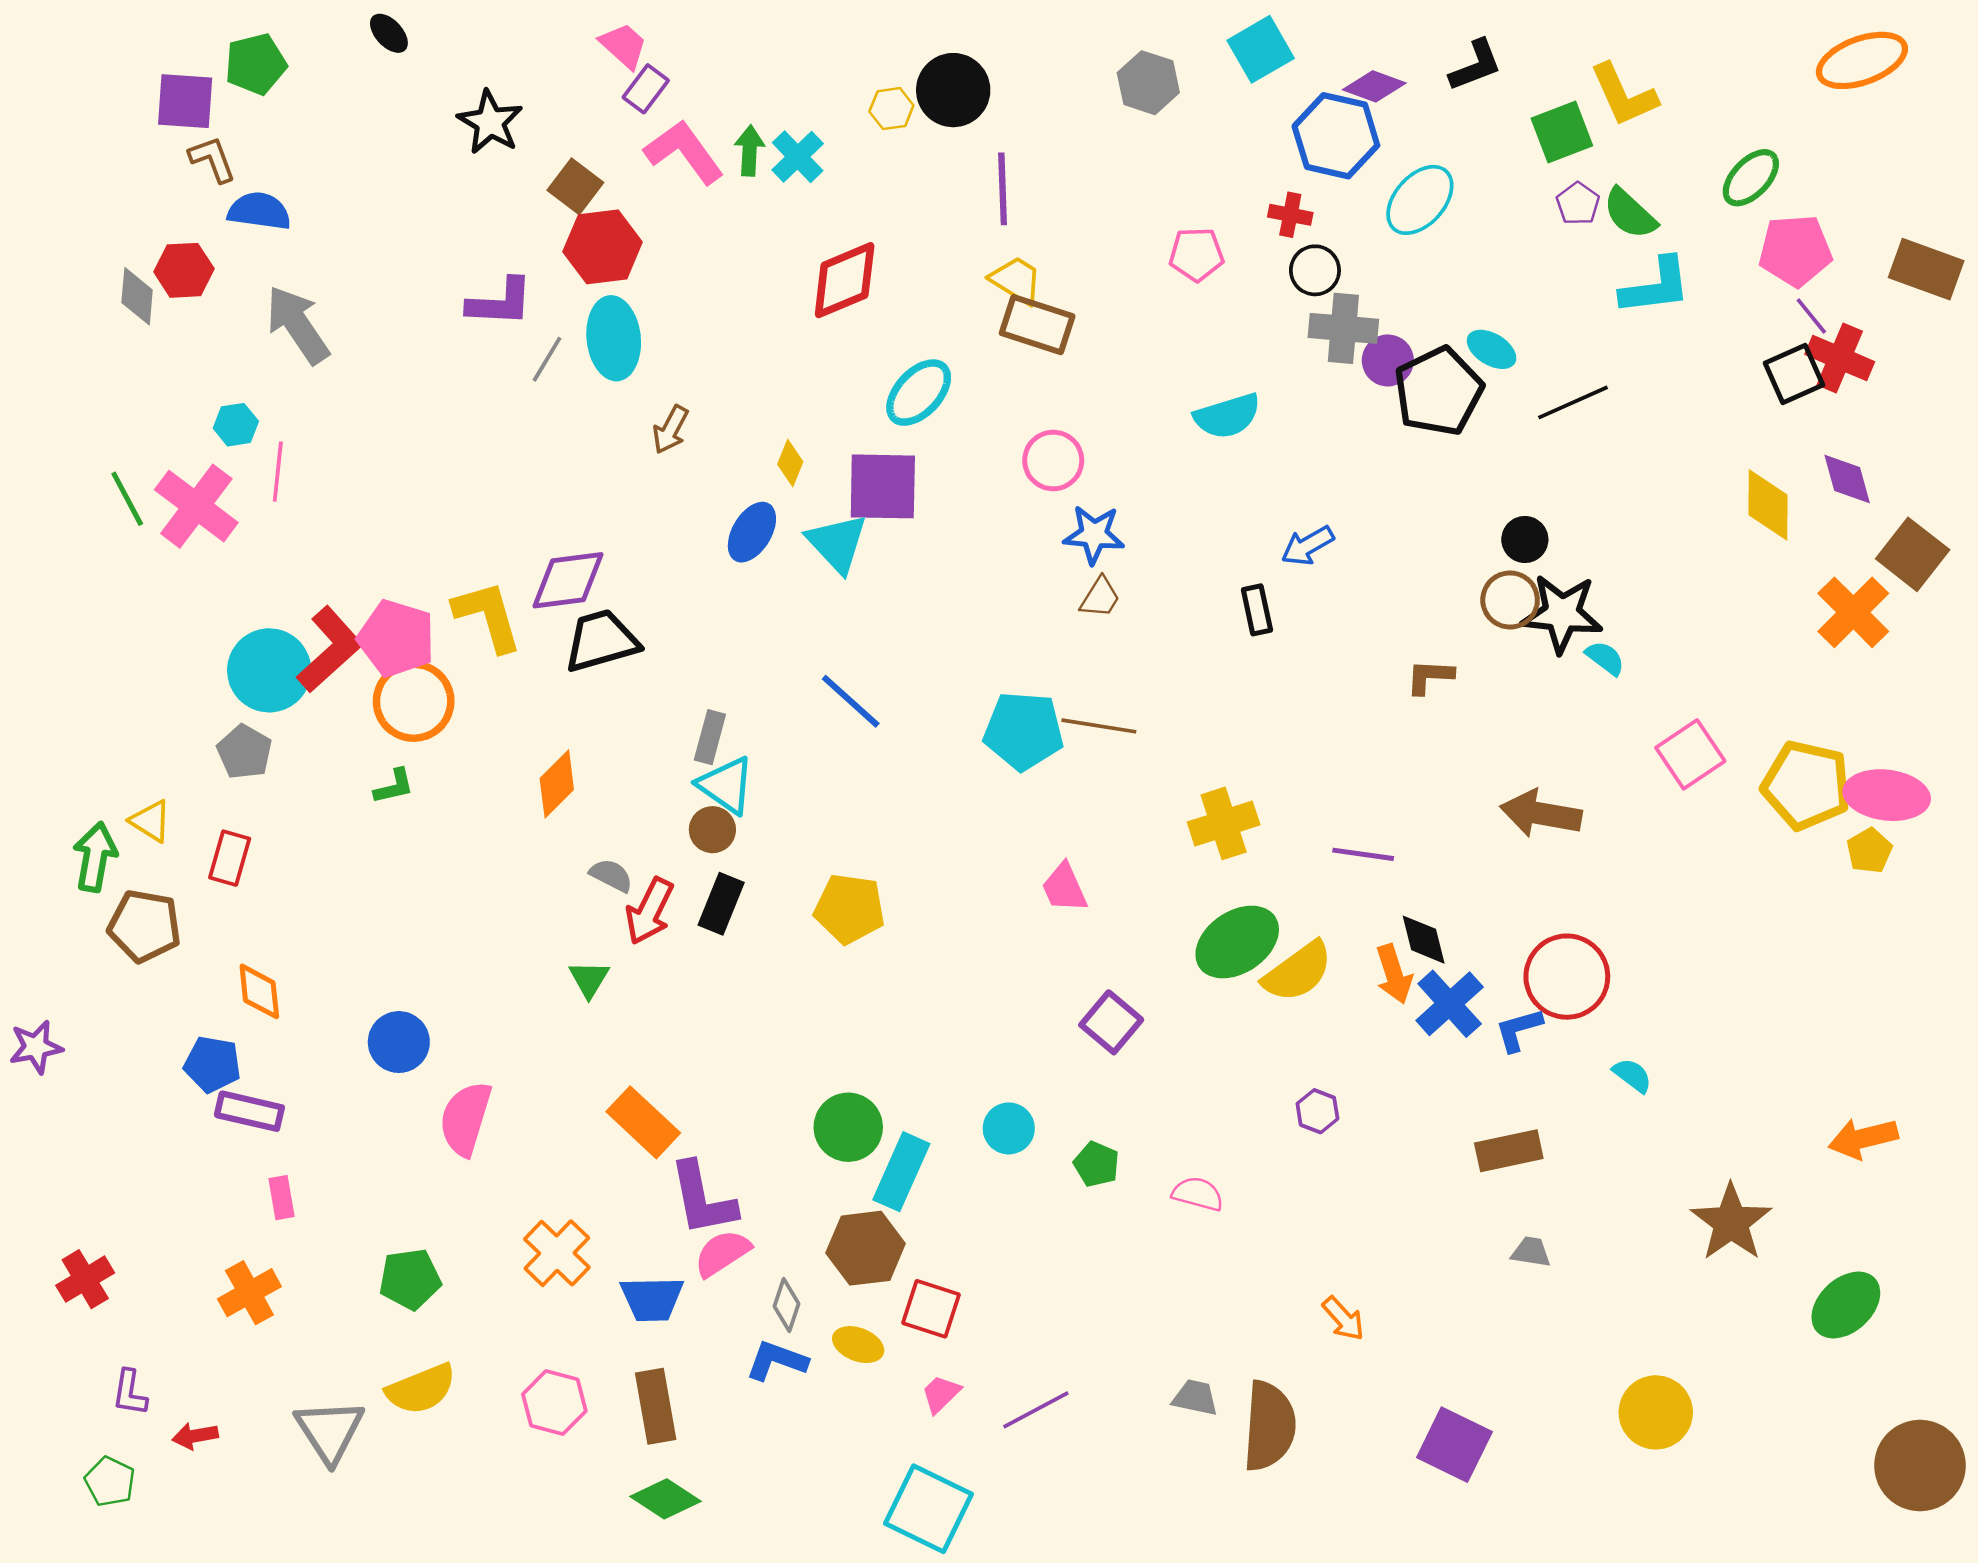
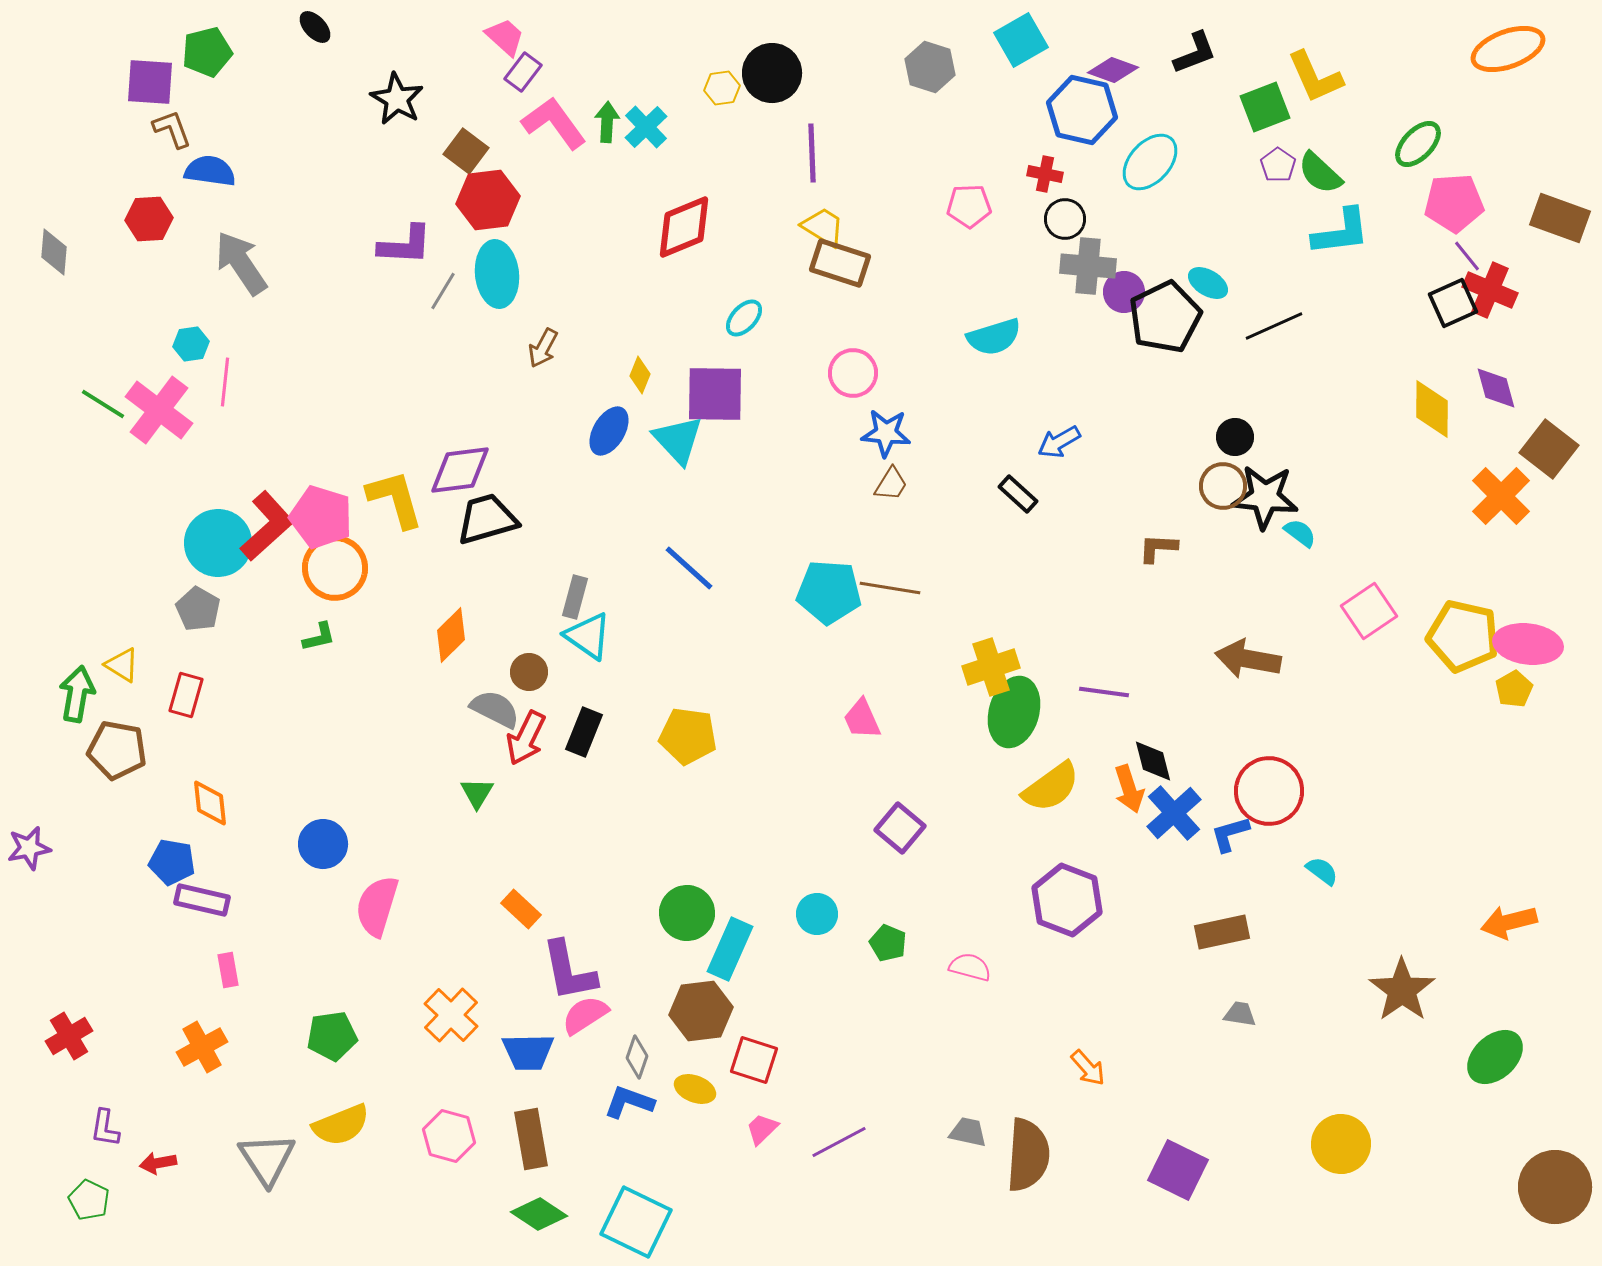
gray diamond: (137, 296) -> (54, 252), moved
cyan ellipse: (919, 393) -> (744, 318), size x0.7
green line: (127, 499) -> (103, 404), turned -30
black rectangle: (1257, 610) -> (1018, 494), turned -36
brown circle: (712, 830) -> (529, 672), moved
gray semicircle: (611, 875) -> (495, 709), size x1.4
green ellipse: (1237, 942) -> (1014, 712), moved, turned -40
purple hexagon: (1317, 1111) -> (1067, 900), size x2.0
orange rectangle: (643, 1122) -> (521, 909), size x0.7
cyan square: (928, 1509) -> (636, 1222), moved

